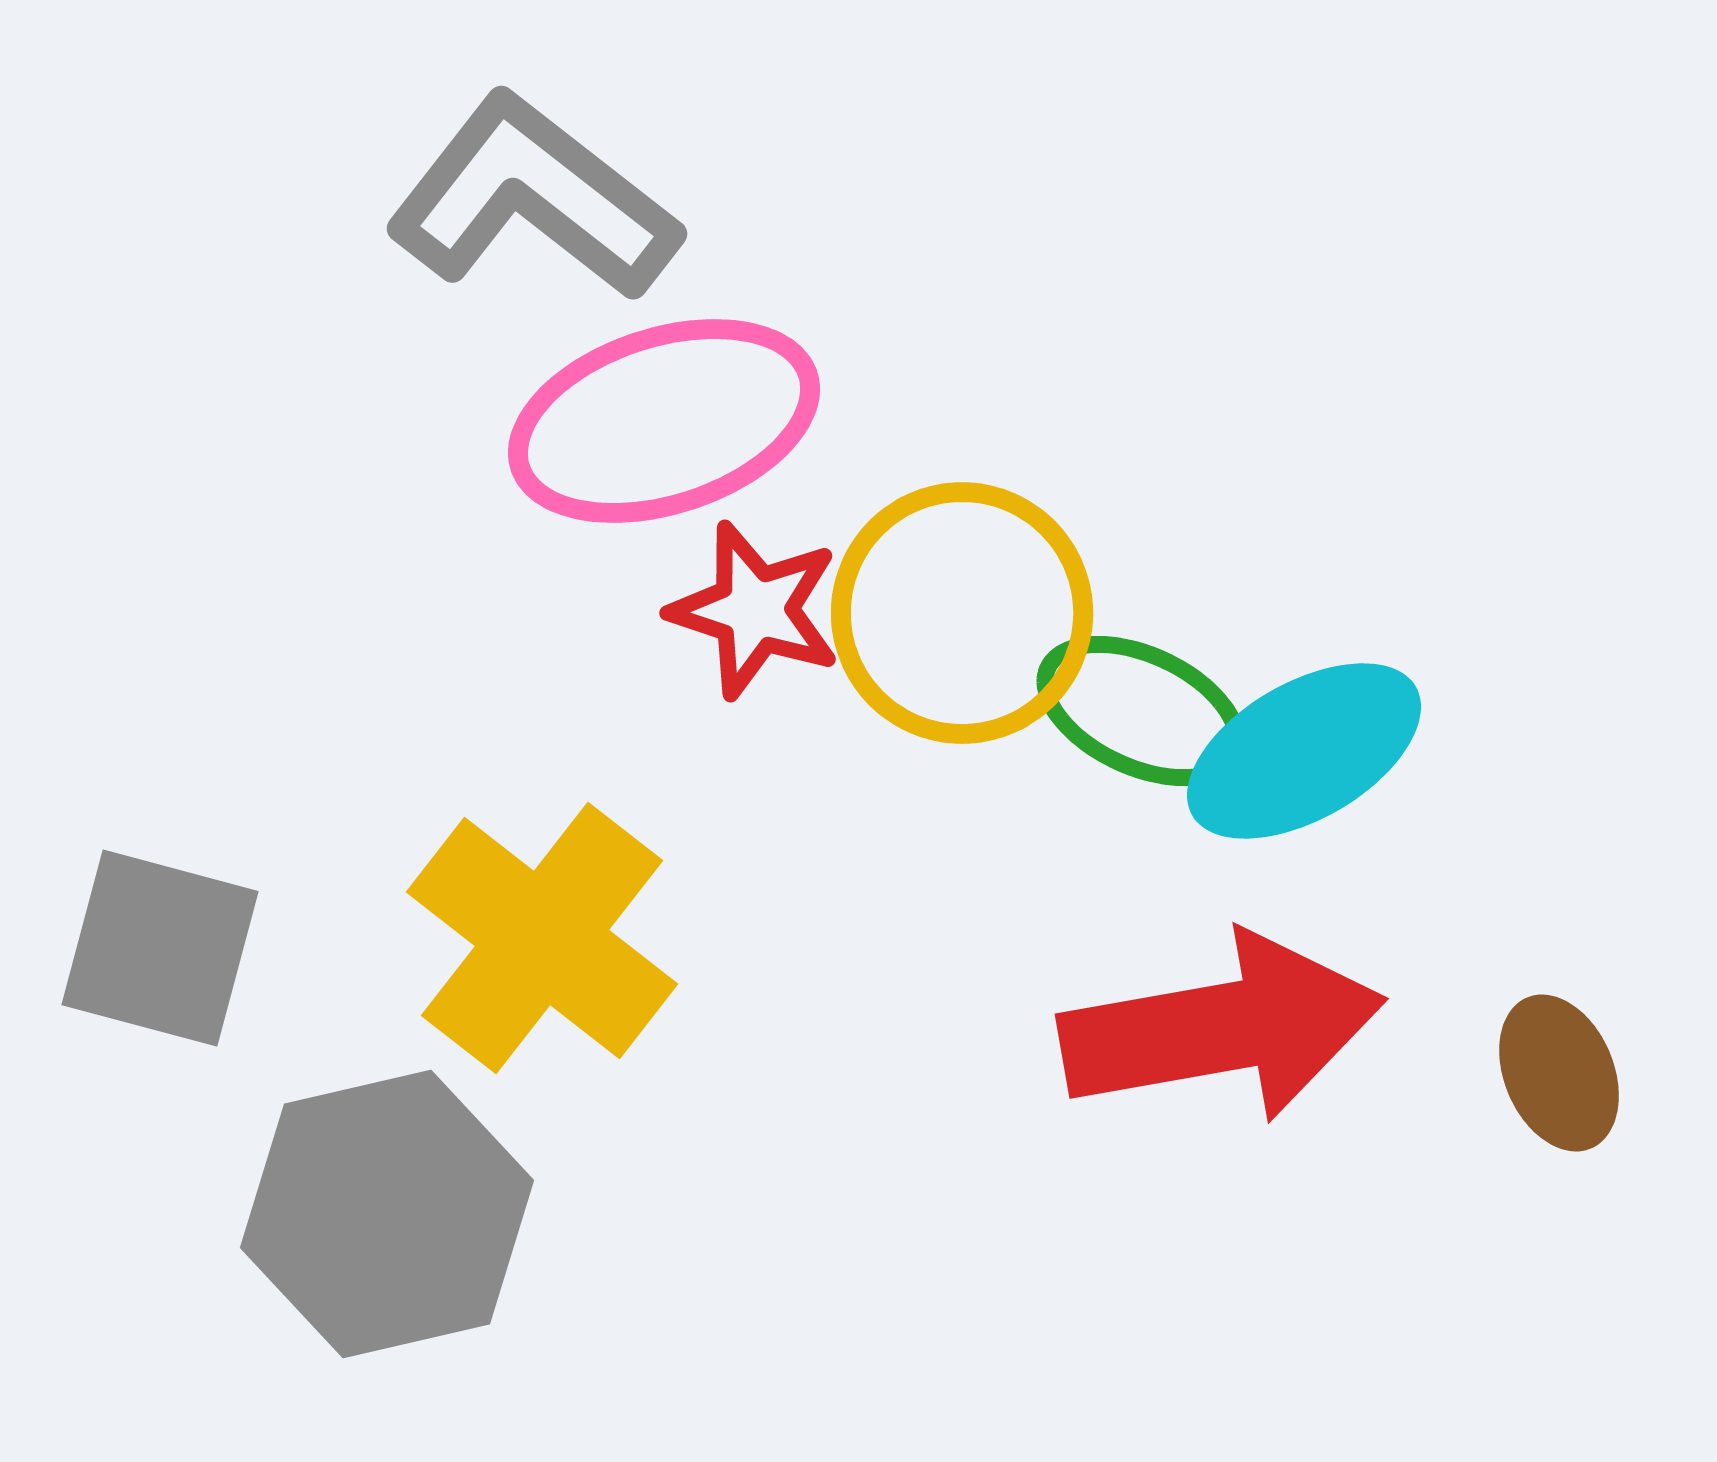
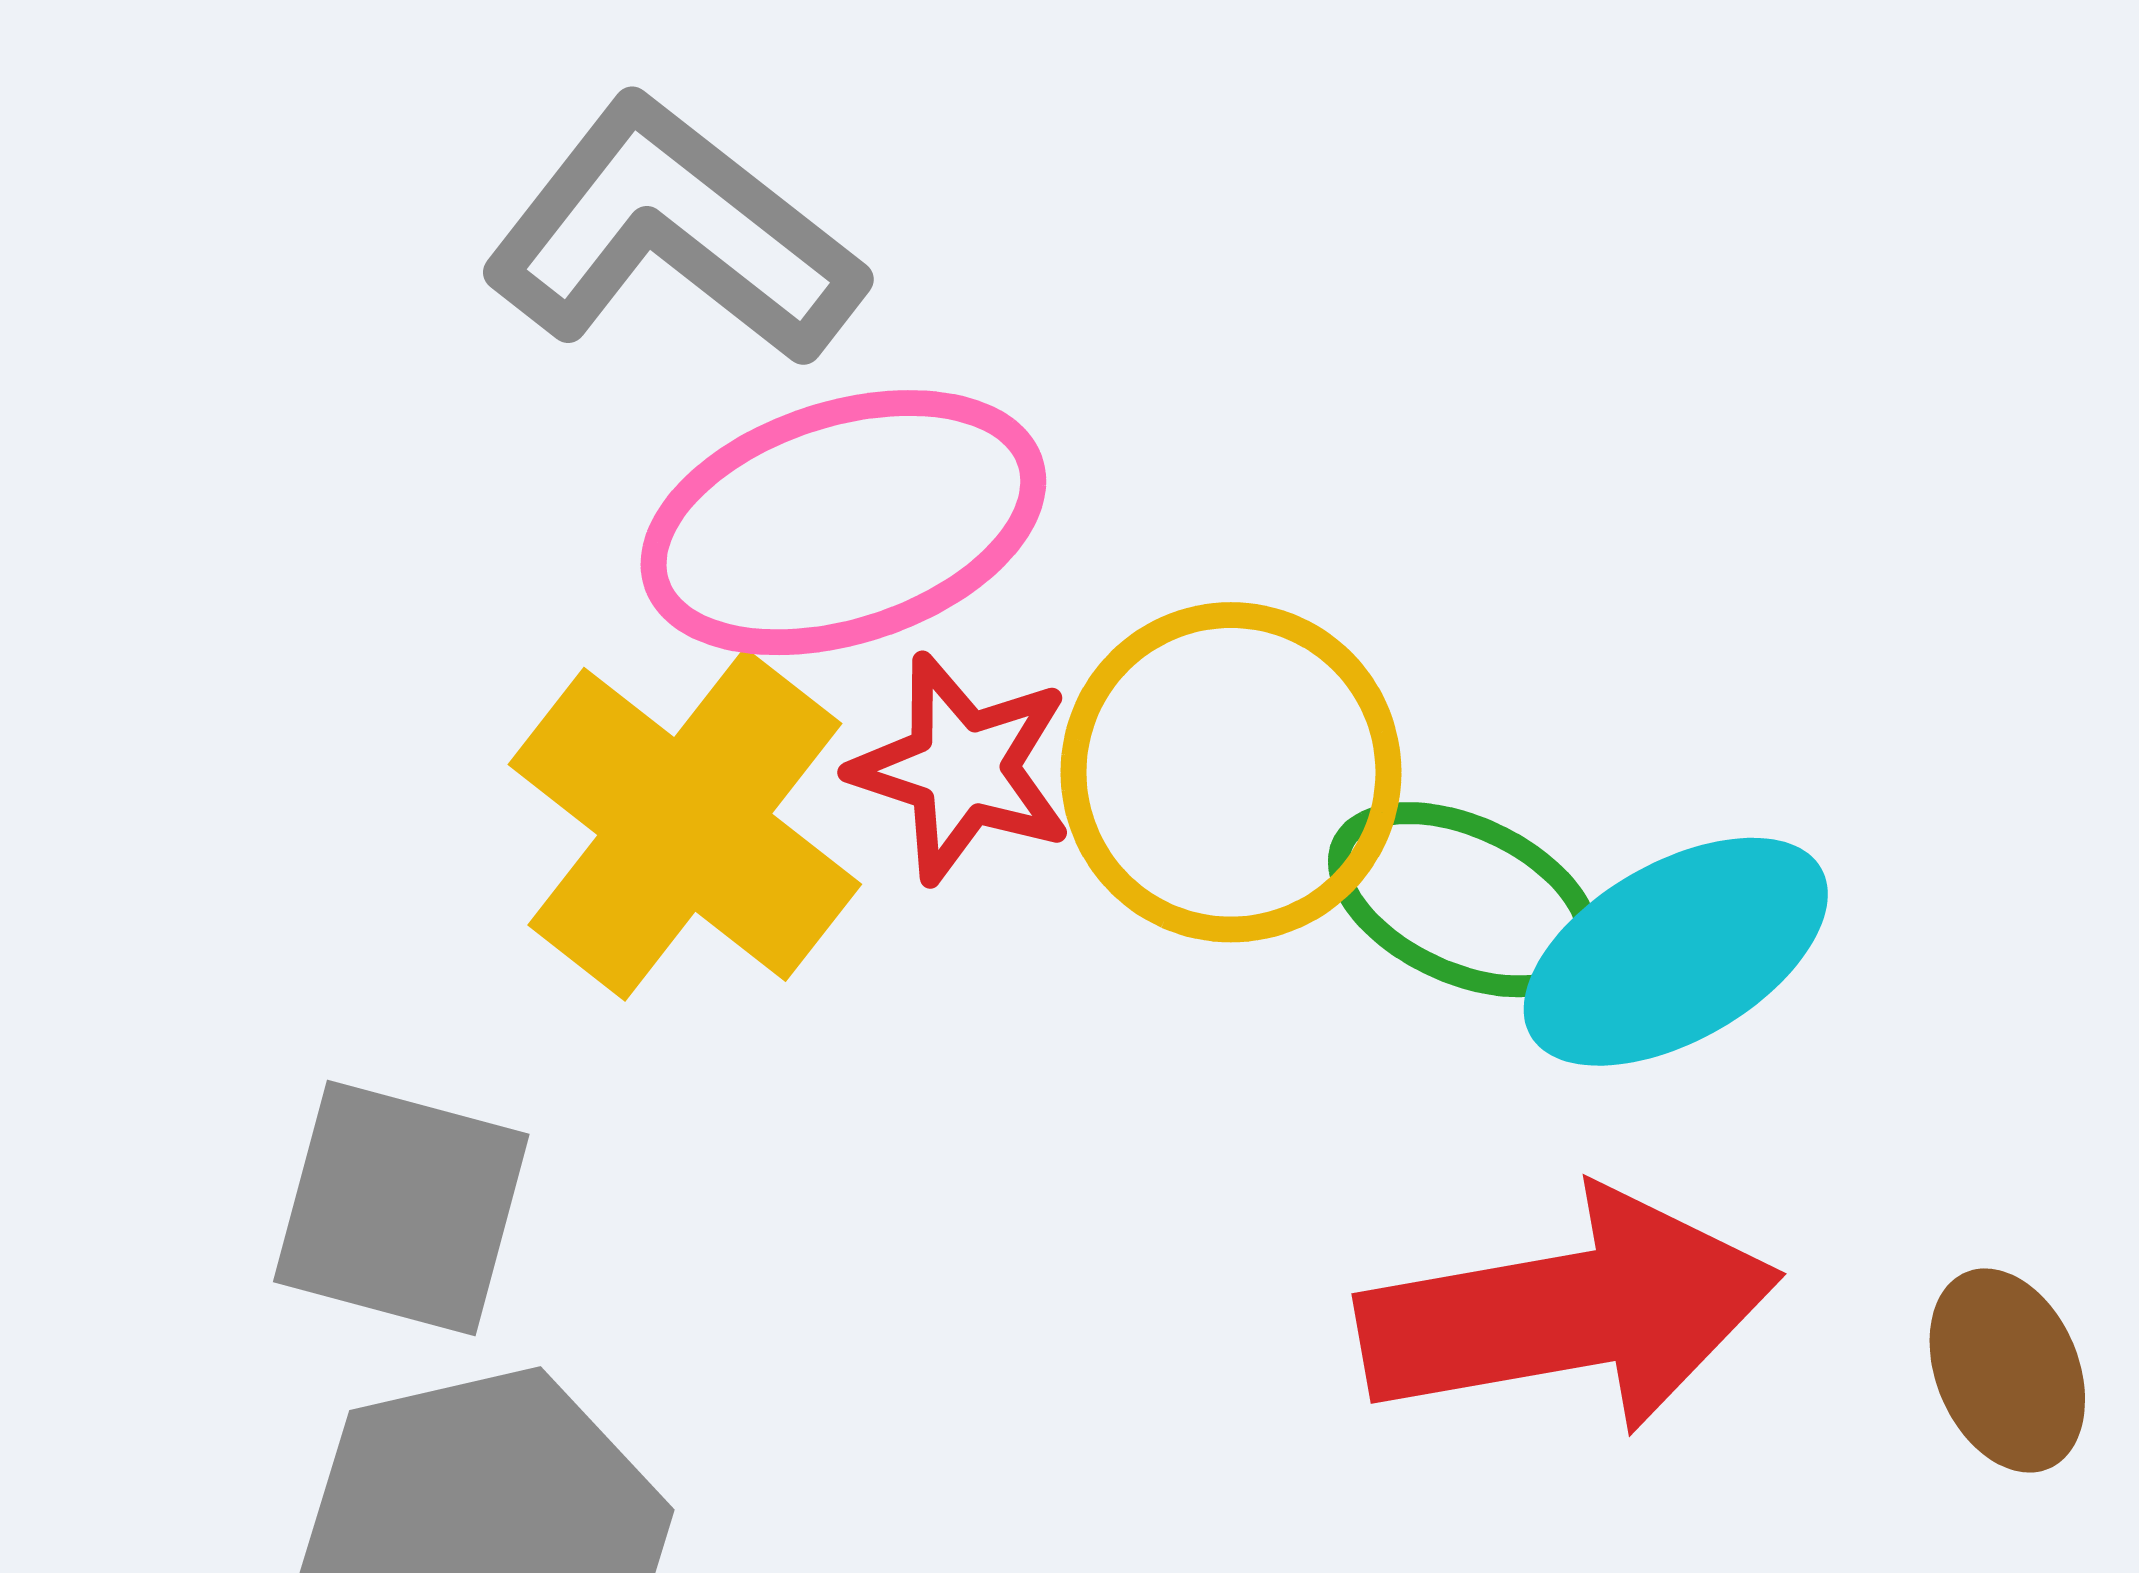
yellow cross: (542, 938) -> (685, 824), moved
gray square: (160, 948) -> (401, 1208), moved

